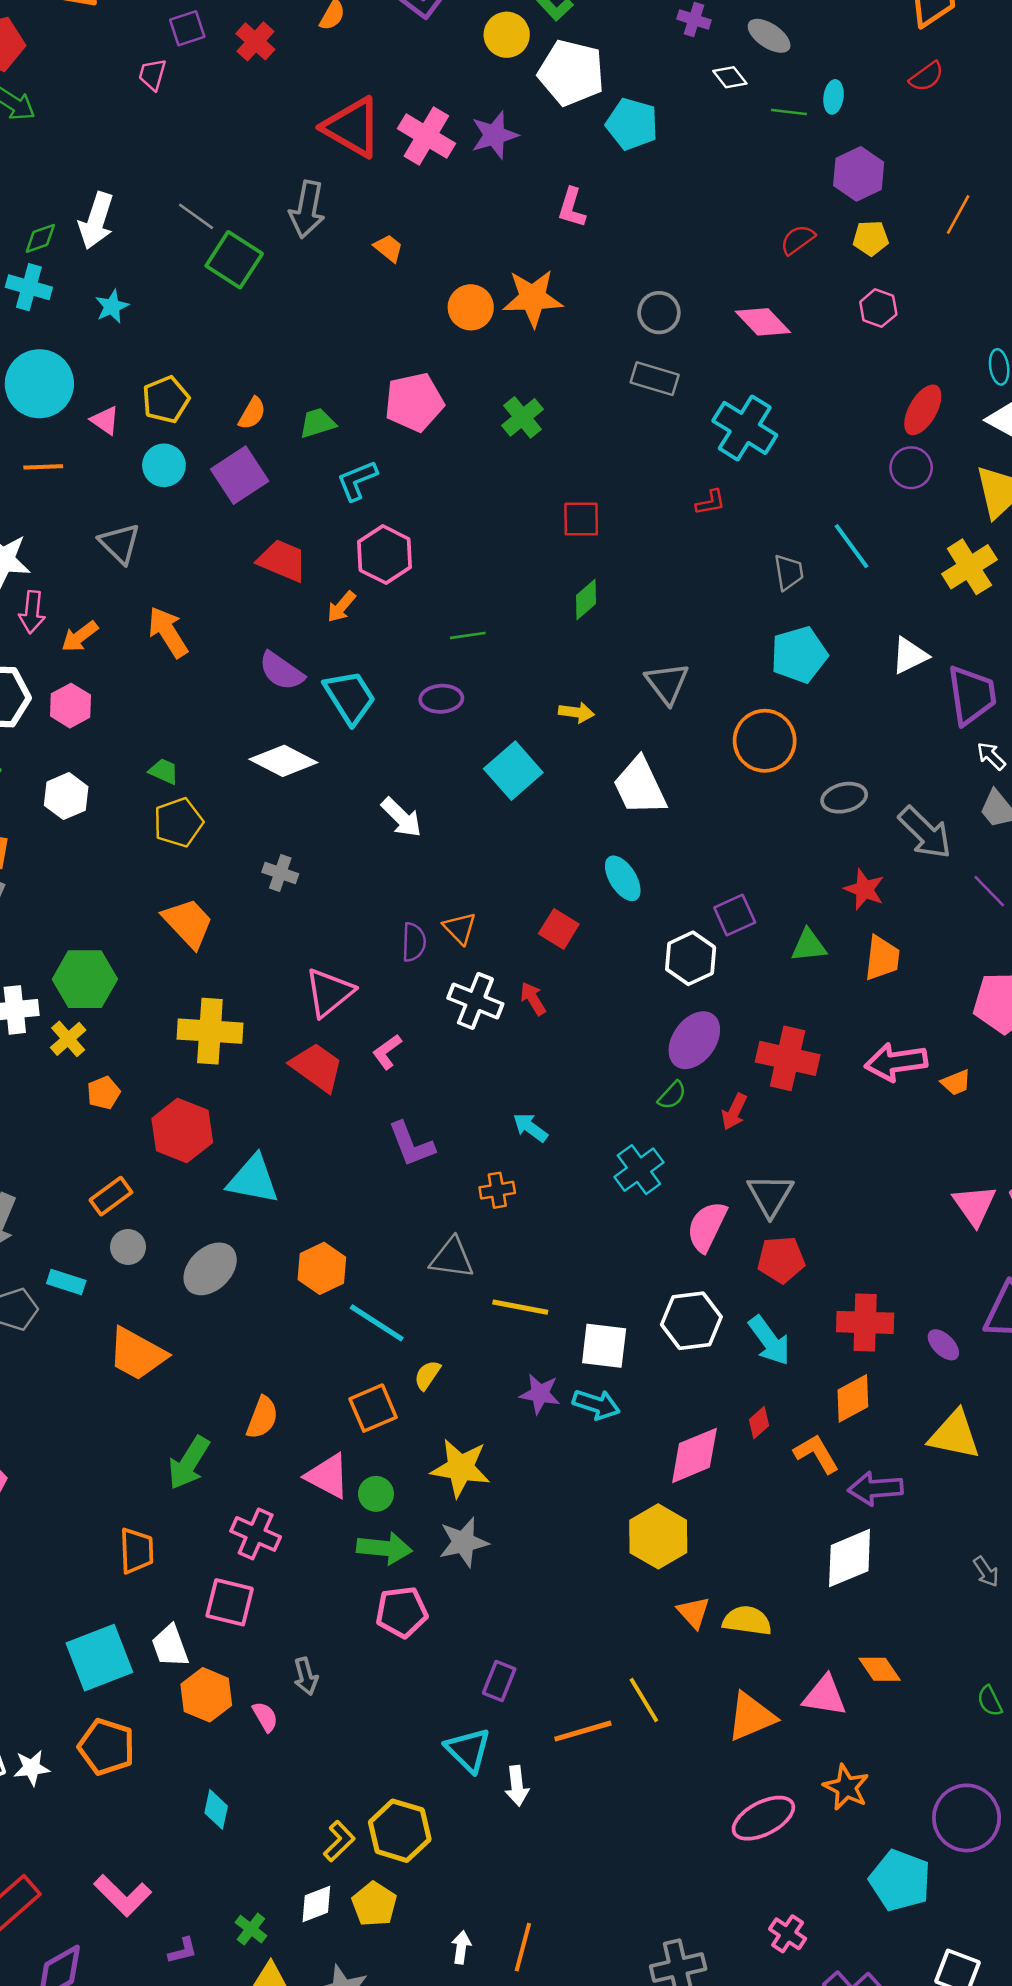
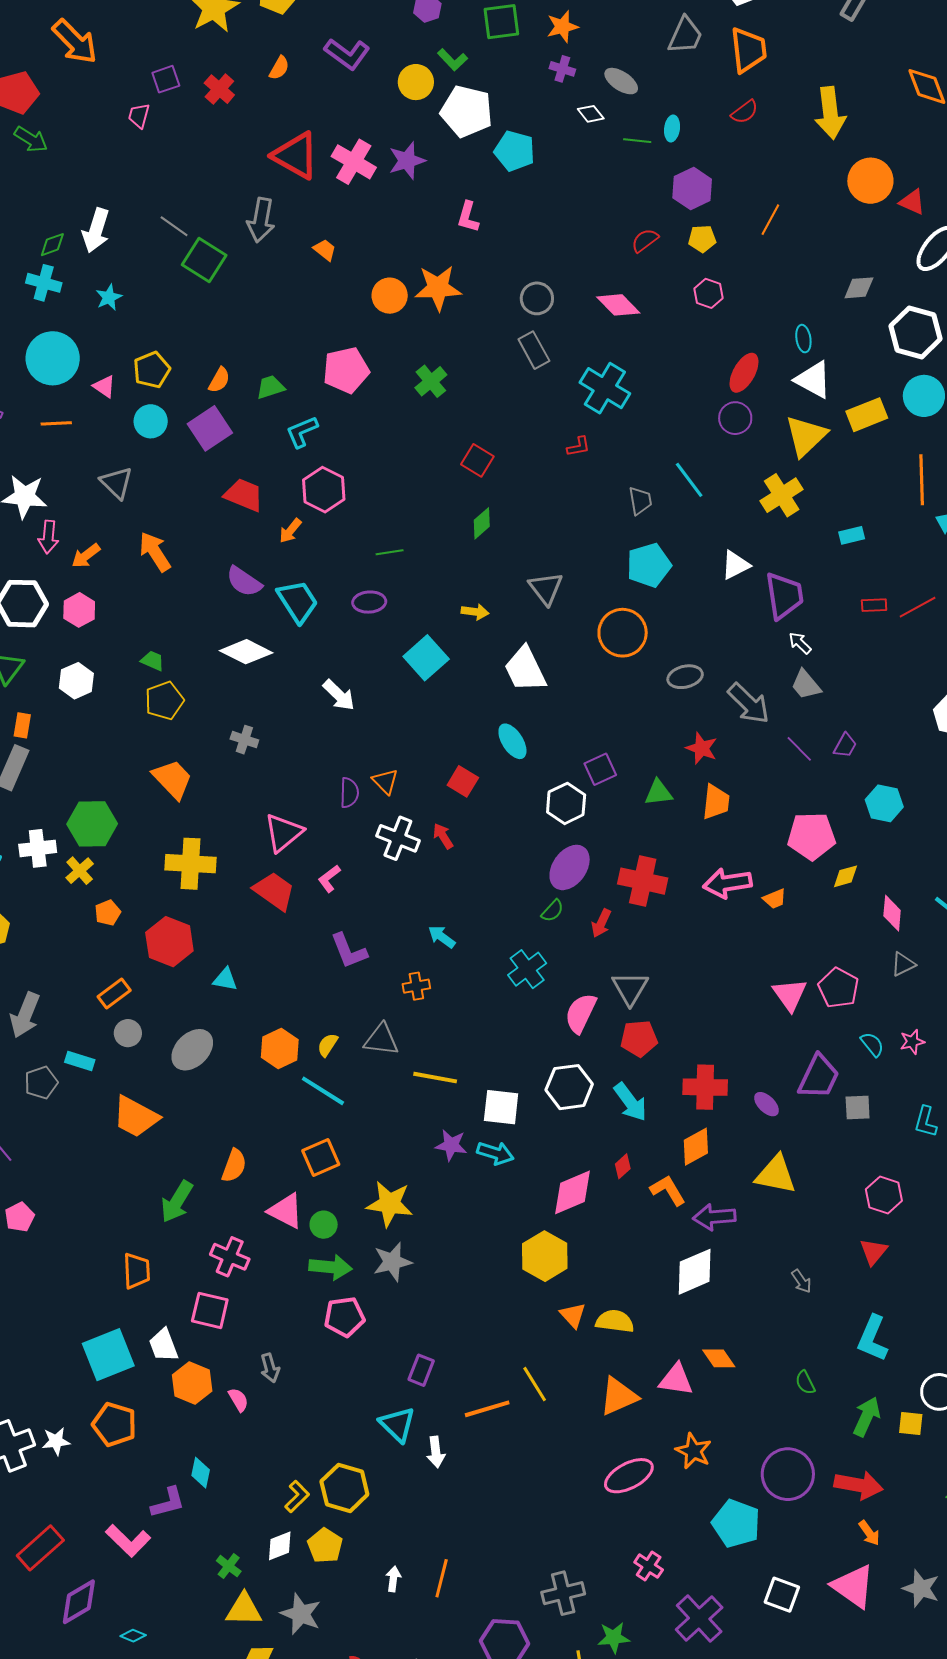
gray rectangle: (655, 379) -> (534, 350), turned 45
red square: (581, 519) -> (477, 460), turned 32
cyan triangle: (253, 1179) -> (225, 979), size x0.6
yellow semicircle: (427, 1375) -> (328, 1045), moved
purple L-shape: (183, 1951) -> (168, 1503), moved, size x1.5

